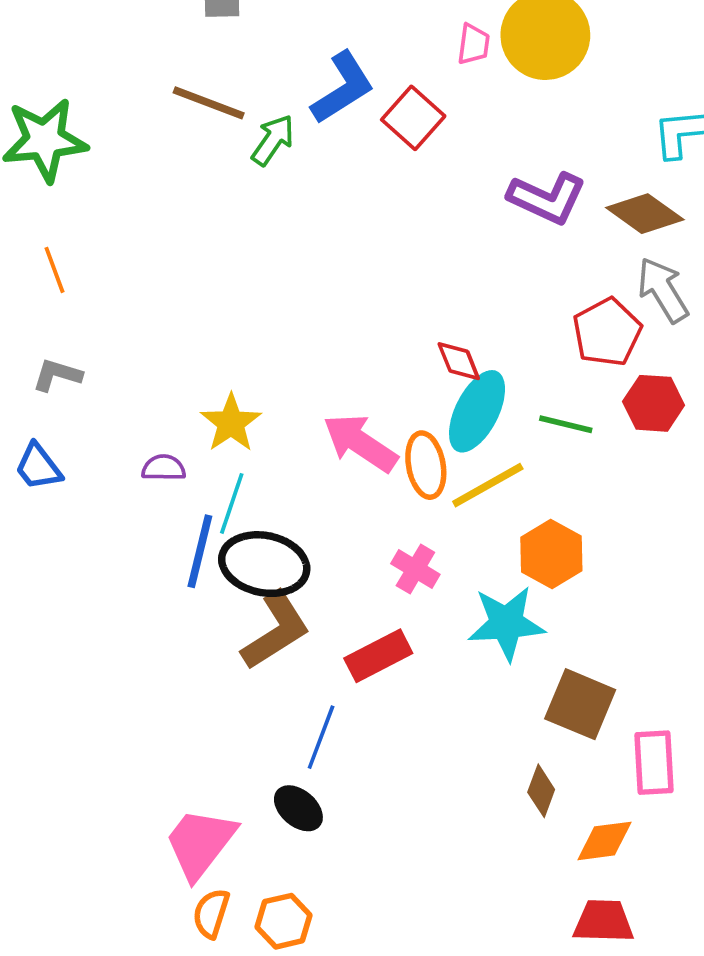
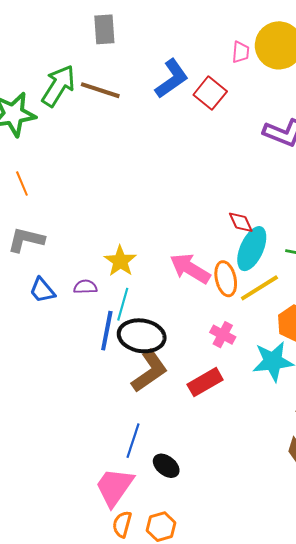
green arrow: (273, 140) -> (58, 86), moved, size x1.5
gray L-shape: (57, 375) -> (26, 240), size x1.4
blue trapezoid: (38, 467) -> (42, 290), moved
blue line: (321, 737) -> (133, 441), moved

